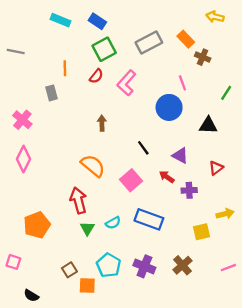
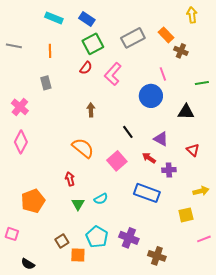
yellow arrow: (215, 17) -> (192, 15), turned 70
orange line: (65, 68) -> (50, 51), moved
green line: (226, 93) -> (202, 83), turned 48
red triangle: (216, 168) -> (193, 150), turned -40
red arrow: (78, 200) -> (70, 179), size x0.6
blue rectangle: (149, 219) -> (147, 193), moved
yellow square: (201, 232) -> (186, 215), moved
brown cross: (182, 265) -> (157, 256), moved, turned -30

